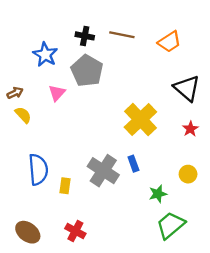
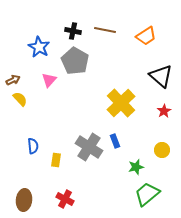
blue semicircle: (38, 169) -> (33, 146), size x0.6
brown ellipse: (28, 232) -> (24, 200), turned 60

